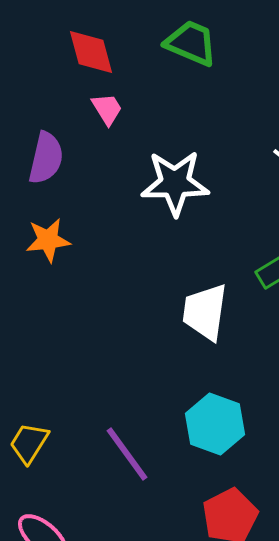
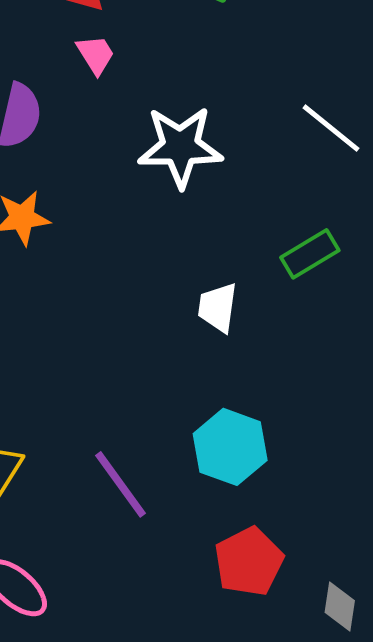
white trapezoid: (205, 312) -> (218, 307), size x0.7

